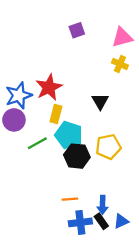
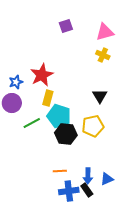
blue star: (19, 95) -> (16, 82), size x0.6
black triangle: (100, 101) -> (100, 96), moved
blue triangle: (121, 221) -> (107, 179), moved

